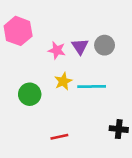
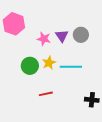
green circle: (30, 94) -> (30, 66), moved
red line: (59, 137) -> (46, 94), moved

